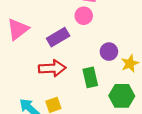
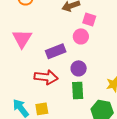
pink triangle: (18, 29) -> (22, 39), turned -30
purple circle: (109, 52) -> (79, 68), moved

